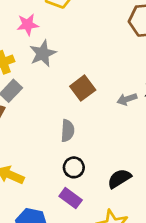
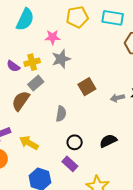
gray semicircle: (68, 131) -> (61, 114), moved
black semicircle: (119, 179) -> (108, 141), moved

